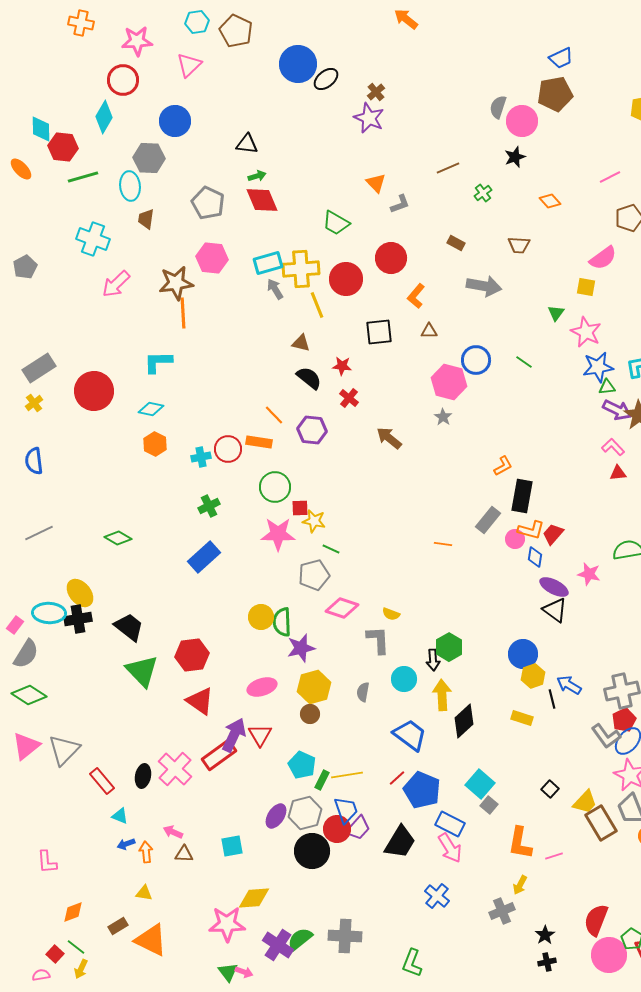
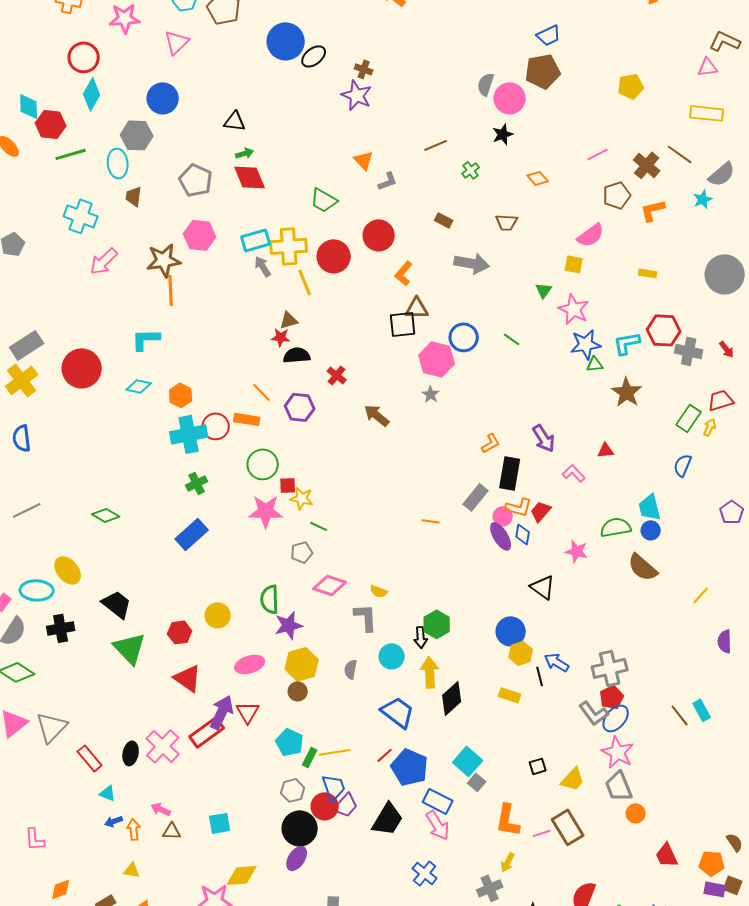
red circle: (123, 80) -> (84, 57), moved
brown cross: (376, 92) -> (364, 69), turned -30
brown triangle: (429, 331) -> (417, 308), size x1.4
black square: (379, 332) -> (403, 324), moved
brown triangle: (301, 343) -> (289, 320), turned -30
red star: (342, 366) -> (281, 337), moved
black semicircle: (309, 378) -> (297, 355), turned -44
yellow cross: (34, 403) -> (22, 380), size x1.8
purple arrow: (617, 410) -> (544, 438), moved, turned 32
orange hexagon: (155, 444) -> (181, 395), moved
pink L-shape: (613, 447) -> (574, 473), moved
cyan cross: (201, 457) -> (189, 434), size x1.8
gray pentagon: (314, 575) -> (302, 552), size x0.7
purple ellipse: (554, 587) -> (501, 536), moved, turned 32
yellow circle: (261, 617) -> (218, 615), moved
black cross: (78, 619) -> (61, 628), moved
red hexagon: (192, 655) -> (180, 632), size x0.7
black square: (550, 789) -> (538, 766), turned 30
gray hexagon: (305, 813) -> (293, 790), size x0.7
purple ellipse: (276, 816) -> (297, 858), moved
brown rectangle: (601, 823) -> (568, 827), moved

